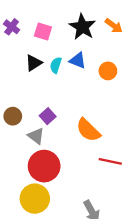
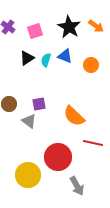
pink square: (43, 31) -> (35, 31), turned -35
purple square: (48, 116) -> (39, 104), turned 32
red circle: (44, 166) -> (58, 157), moved

